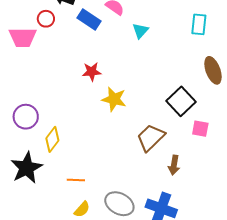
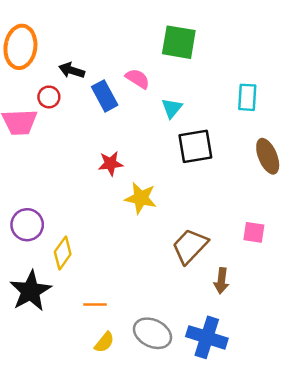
blue rectangle: (89, 19) -> (105, 96), turned 30
black square: (181, 101) -> (195, 146), moved, turned 36

